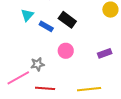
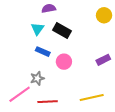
cyan triangle: (27, 15) -> (38, 29), moved
blue rectangle: (46, 26) -> (43, 52), moved

